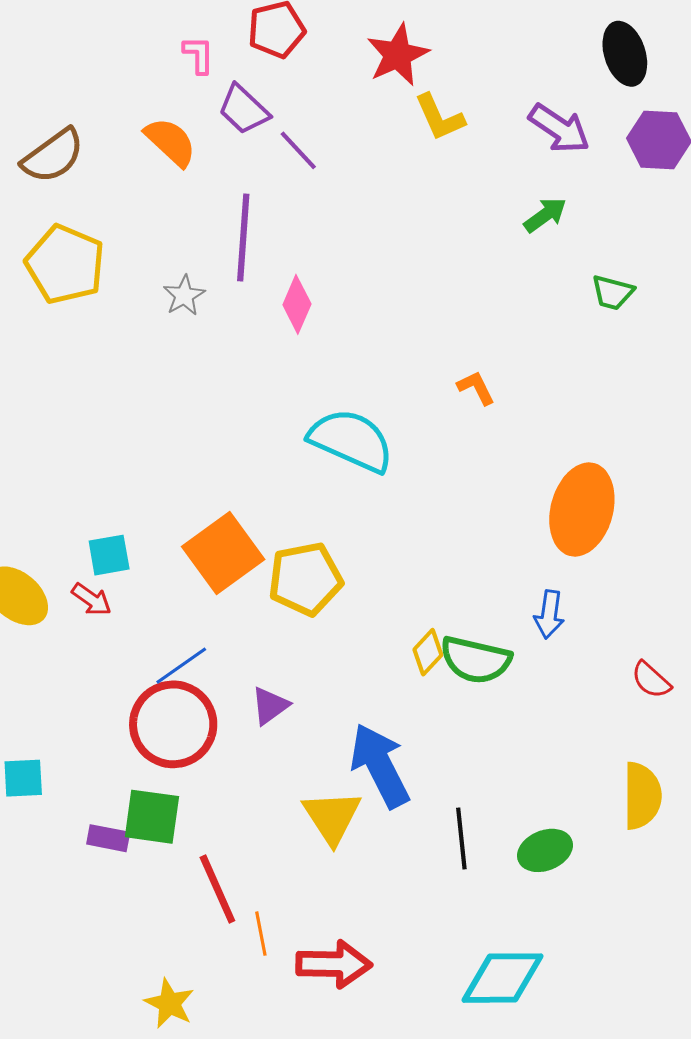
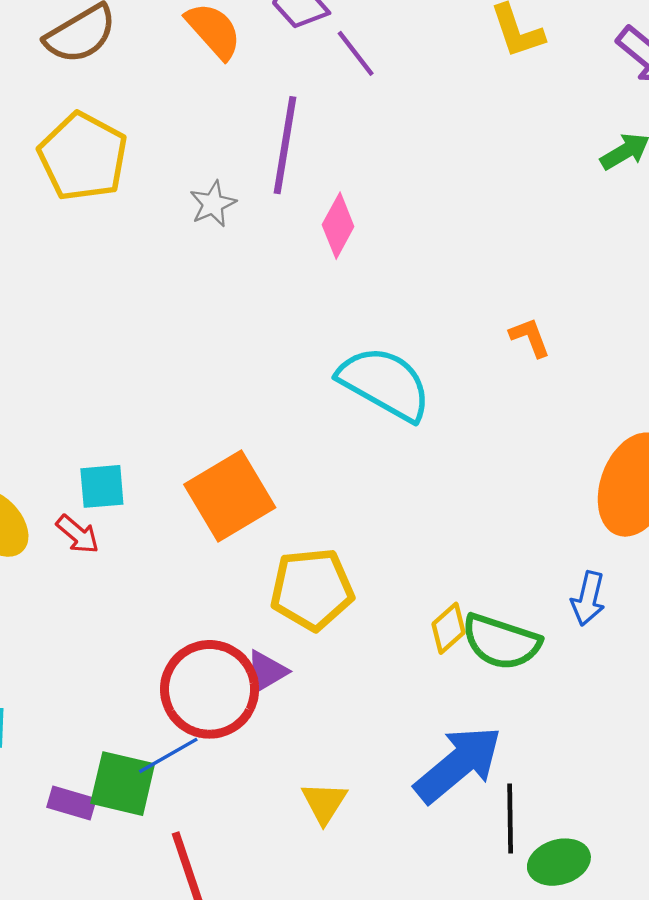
yellow pentagon: (305, 579) -> (312, 589), moved
blue line: (181, 666) -> (168, 755), moved
red circle: (173, 724) -> (210, 689), moved
blue arrow: (380, 766) -> (458, 764), moved, turned 72
yellow triangle: (332, 817) -> (324, 803), size x0.7
black line: (461, 838) -> (510, 818), moved

